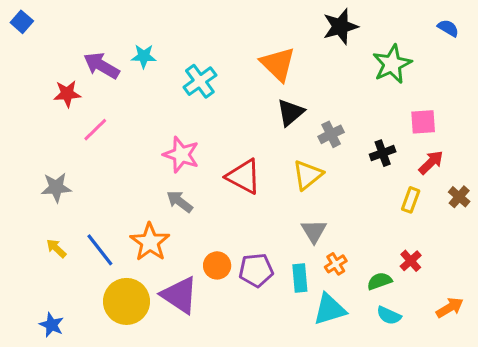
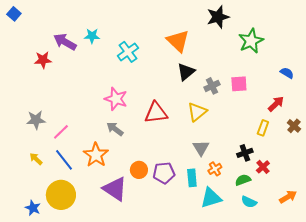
blue semicircle: (448, 28) -> (287, 73), moved
pink square: (423, 122) -> (239, 84), moved
pink line: (95, 130) -> (61, 132), moved
black cross: (383, 153) -> (245, 153), moved
red triangle: (244, 176) -> (156, 113), turned -35
yellow circle: (126, 301) -> (61, 195), moved

